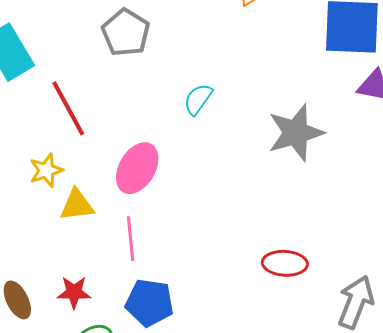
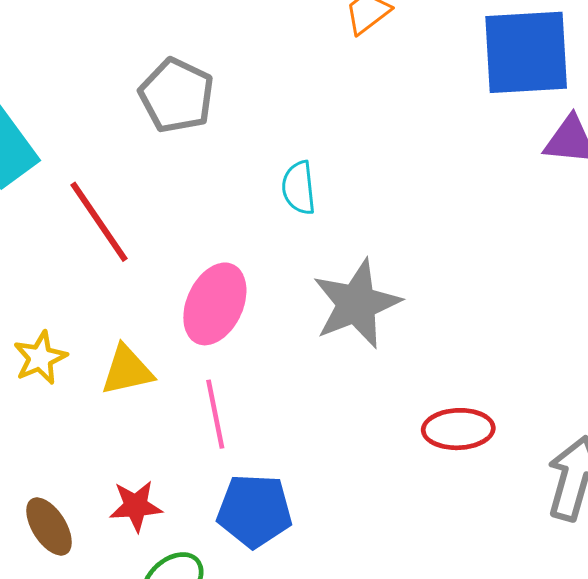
cyan semicircle: (198, 99) -> (299, 188), turned -36
gray star: (296, 133) -> (357, 304), moved
yellow star: (46, 170) -> (40, 358), moved

